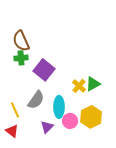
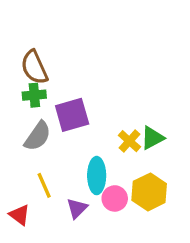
purple square: (44, 70) -> (72, 115), turned 35
gray semicircle: (36, 100) -> (38, 136), moved
yellow line: (15, 110) -> (44, 185), moved

